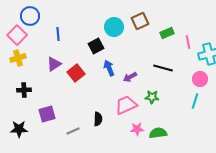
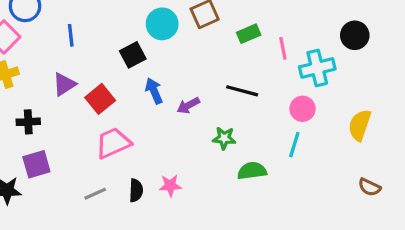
black cross: (24, 90) -> (28, 122), moved
pink trapezoid: (126, 105) -> (113, 143), moved
purple square: (47, 114) -> (36, 164), moved
black semicircle: (98, 119) -> (136, 190), moved
pink star: (137, 129) -> (170, 185), moved
green semicircle: (158, 133) -> (252, 171), moved

